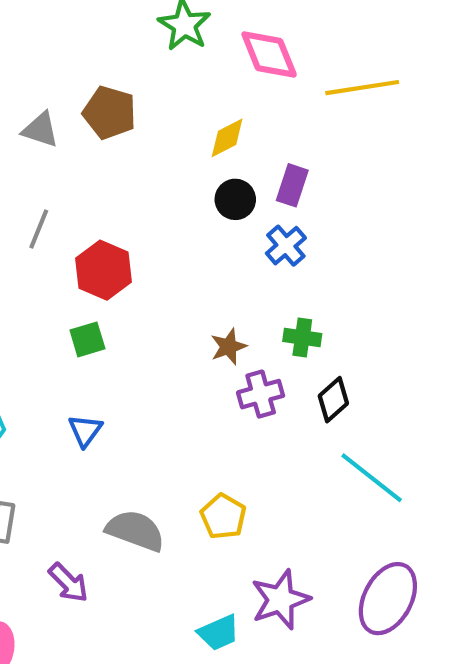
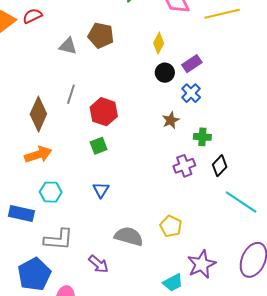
yellow diamond: (227, 138) -> (159, 43), turned -30
purple rectangle: (292, 185) -> (192, 64), turned 42
brown star: (229, 347) -> (171, 120), moved

